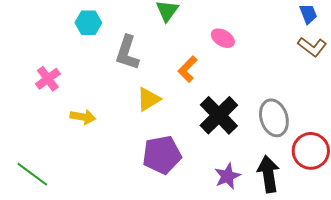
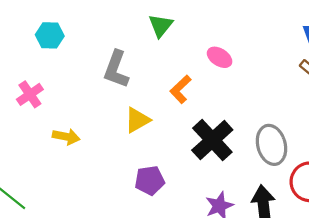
cyan hexagon: (88, 23) -> (50, 35), moved
purple pentagon: (162, 155) -> (150, 180), size x0.7

